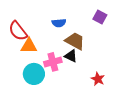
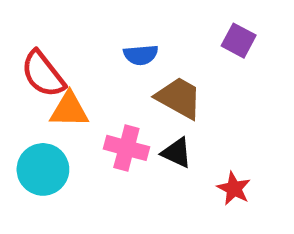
black triangle: (71, 56) -> (177, 153), moved
pink cross: (53, 62) -> (126, 148), turned 30
cyan circle: (34, 74) -> (43, 169), moved

